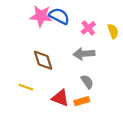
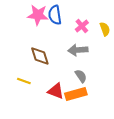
blue semicircle: (59, 16) -> (55, 15), turned -126
orange rectangle: (82, 101) -> (76, 94), size x1.5

